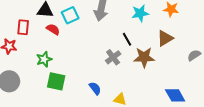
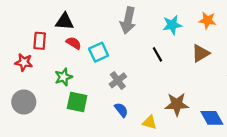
cyan square: (70, 15) -> (99, 52), moved
gray cross: (113, 57) -> (118, 80), moved
brown star: (144, 57) -> (177, 104), moved

